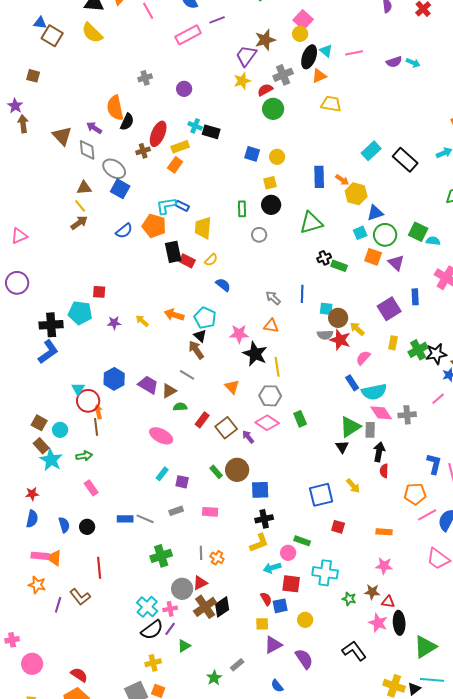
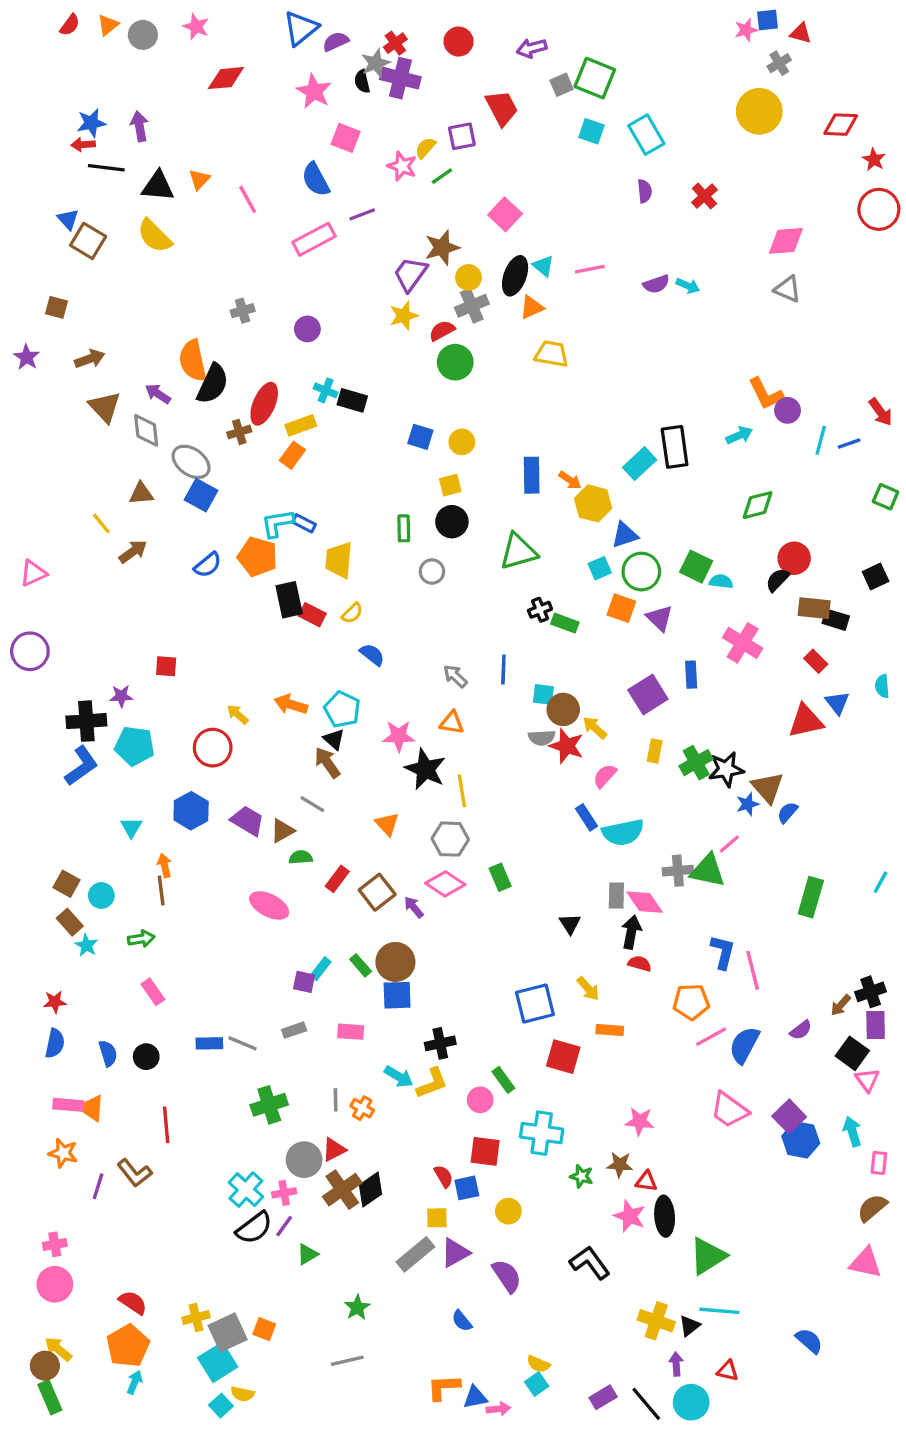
blue triangle: (40, 23) -> (68, 219), turned 40
yellow circle: (300, 34) -> (469, 277), moved
black semicircle: (127, 122) -> (213, 384), size x1.4
brown arrow: (23, 124) -> (90, 359), moved, turned 78
cyan rectangle: (371, 151) -> (640, 464), moved
black rectangle: (405, 160) -> (675, 447), turned 40
yellow line: (80, 206) -> (101, 523), moved
cyan pentagon: (80, 313) -> (135, 746), moved
purple star: (114, 323) -> (121, 696), moved
red circle: (88, 401) -> (213, 748), moved
pink diamond: (381, 413) -> (645, 902), moved
green triangle: (350, 427) -> (708, 871), moved, turned 45
cyan star: (51, 460) -> (86, 945), size x0.6
red semicircle: (384, 471) -> (640, 964), turned 104
cyan rectangle: (162, 474) -> (321, 969), moved
blue square: (260, 490) -> (397, 995), moved
red square: (338, 527) -> (563, 1057), size x1.5
orange rectangle: (384, 532) -> (610, 1030), moved
green rectangle: (302, 541) -> (503, 1080), turned 35
cyan arrow: (272, 568) -> (399, 1077), moved, turned -132
pink cross: (12, 640) -> (55, 1244), moved
yellow cross: (153, 663) -> (196, 1317), moved
gray rectangle: (237, 665) -> (415, 1254), moved, size x1.6

